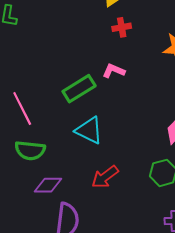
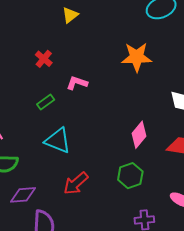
red cross: (122, 27) -> (44, 59), moved, turned -36
green rectangle: (79, 89) -> (46, 102), size x0.6

